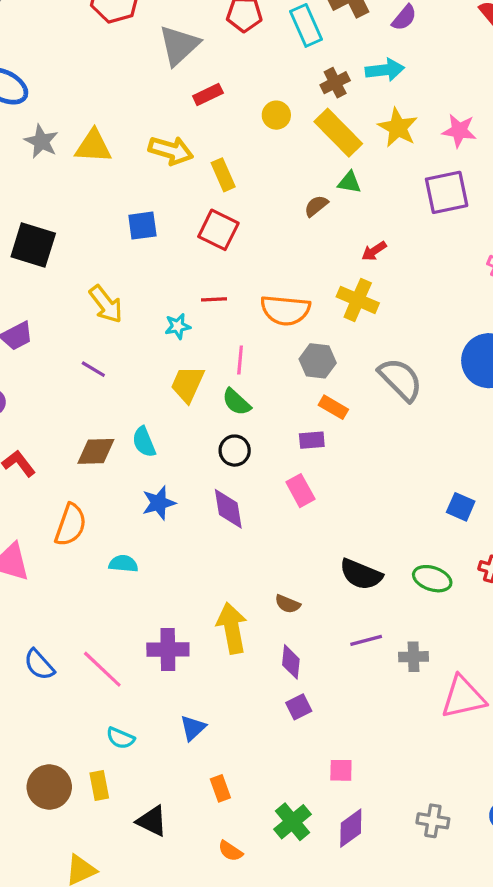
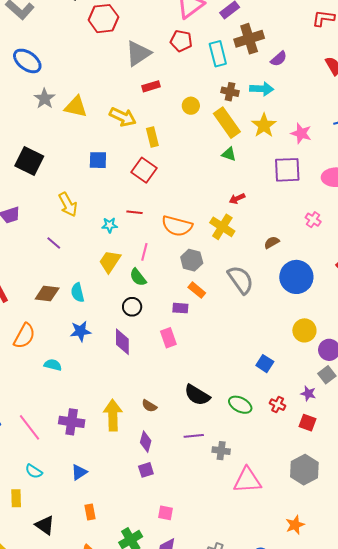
brown cross: (335, 83) -> (230, 92), turned 30
brown semicircle: (316, 206) -> (272, 242), moved

